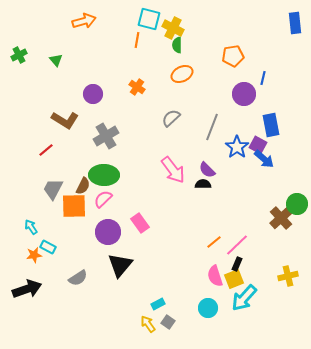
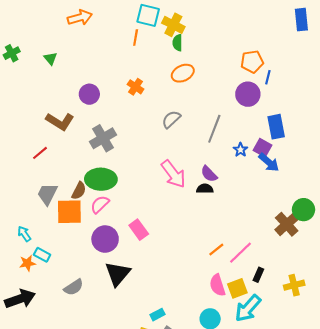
orange pentagon: (233, 56) -> (252, 62), moved
blue star: (237, 147) -> (241, 150), size x0.6
black rectangle: (237, 264) -> (258, 275), moved

